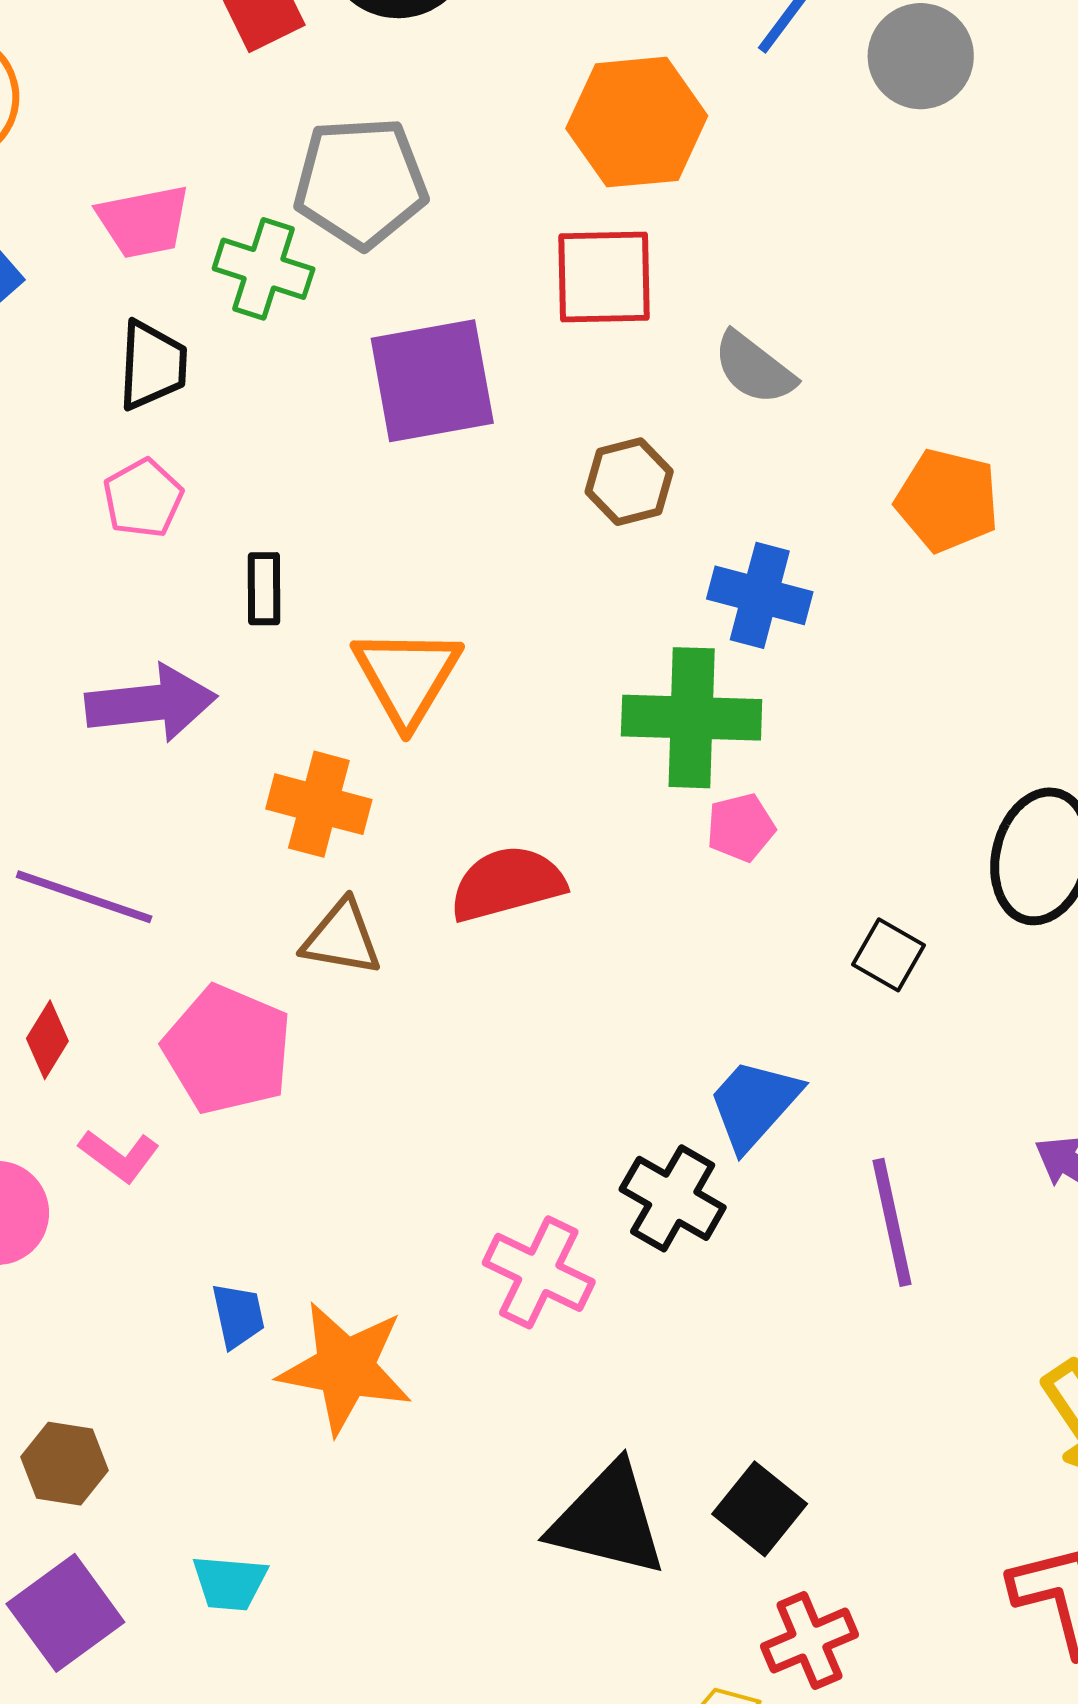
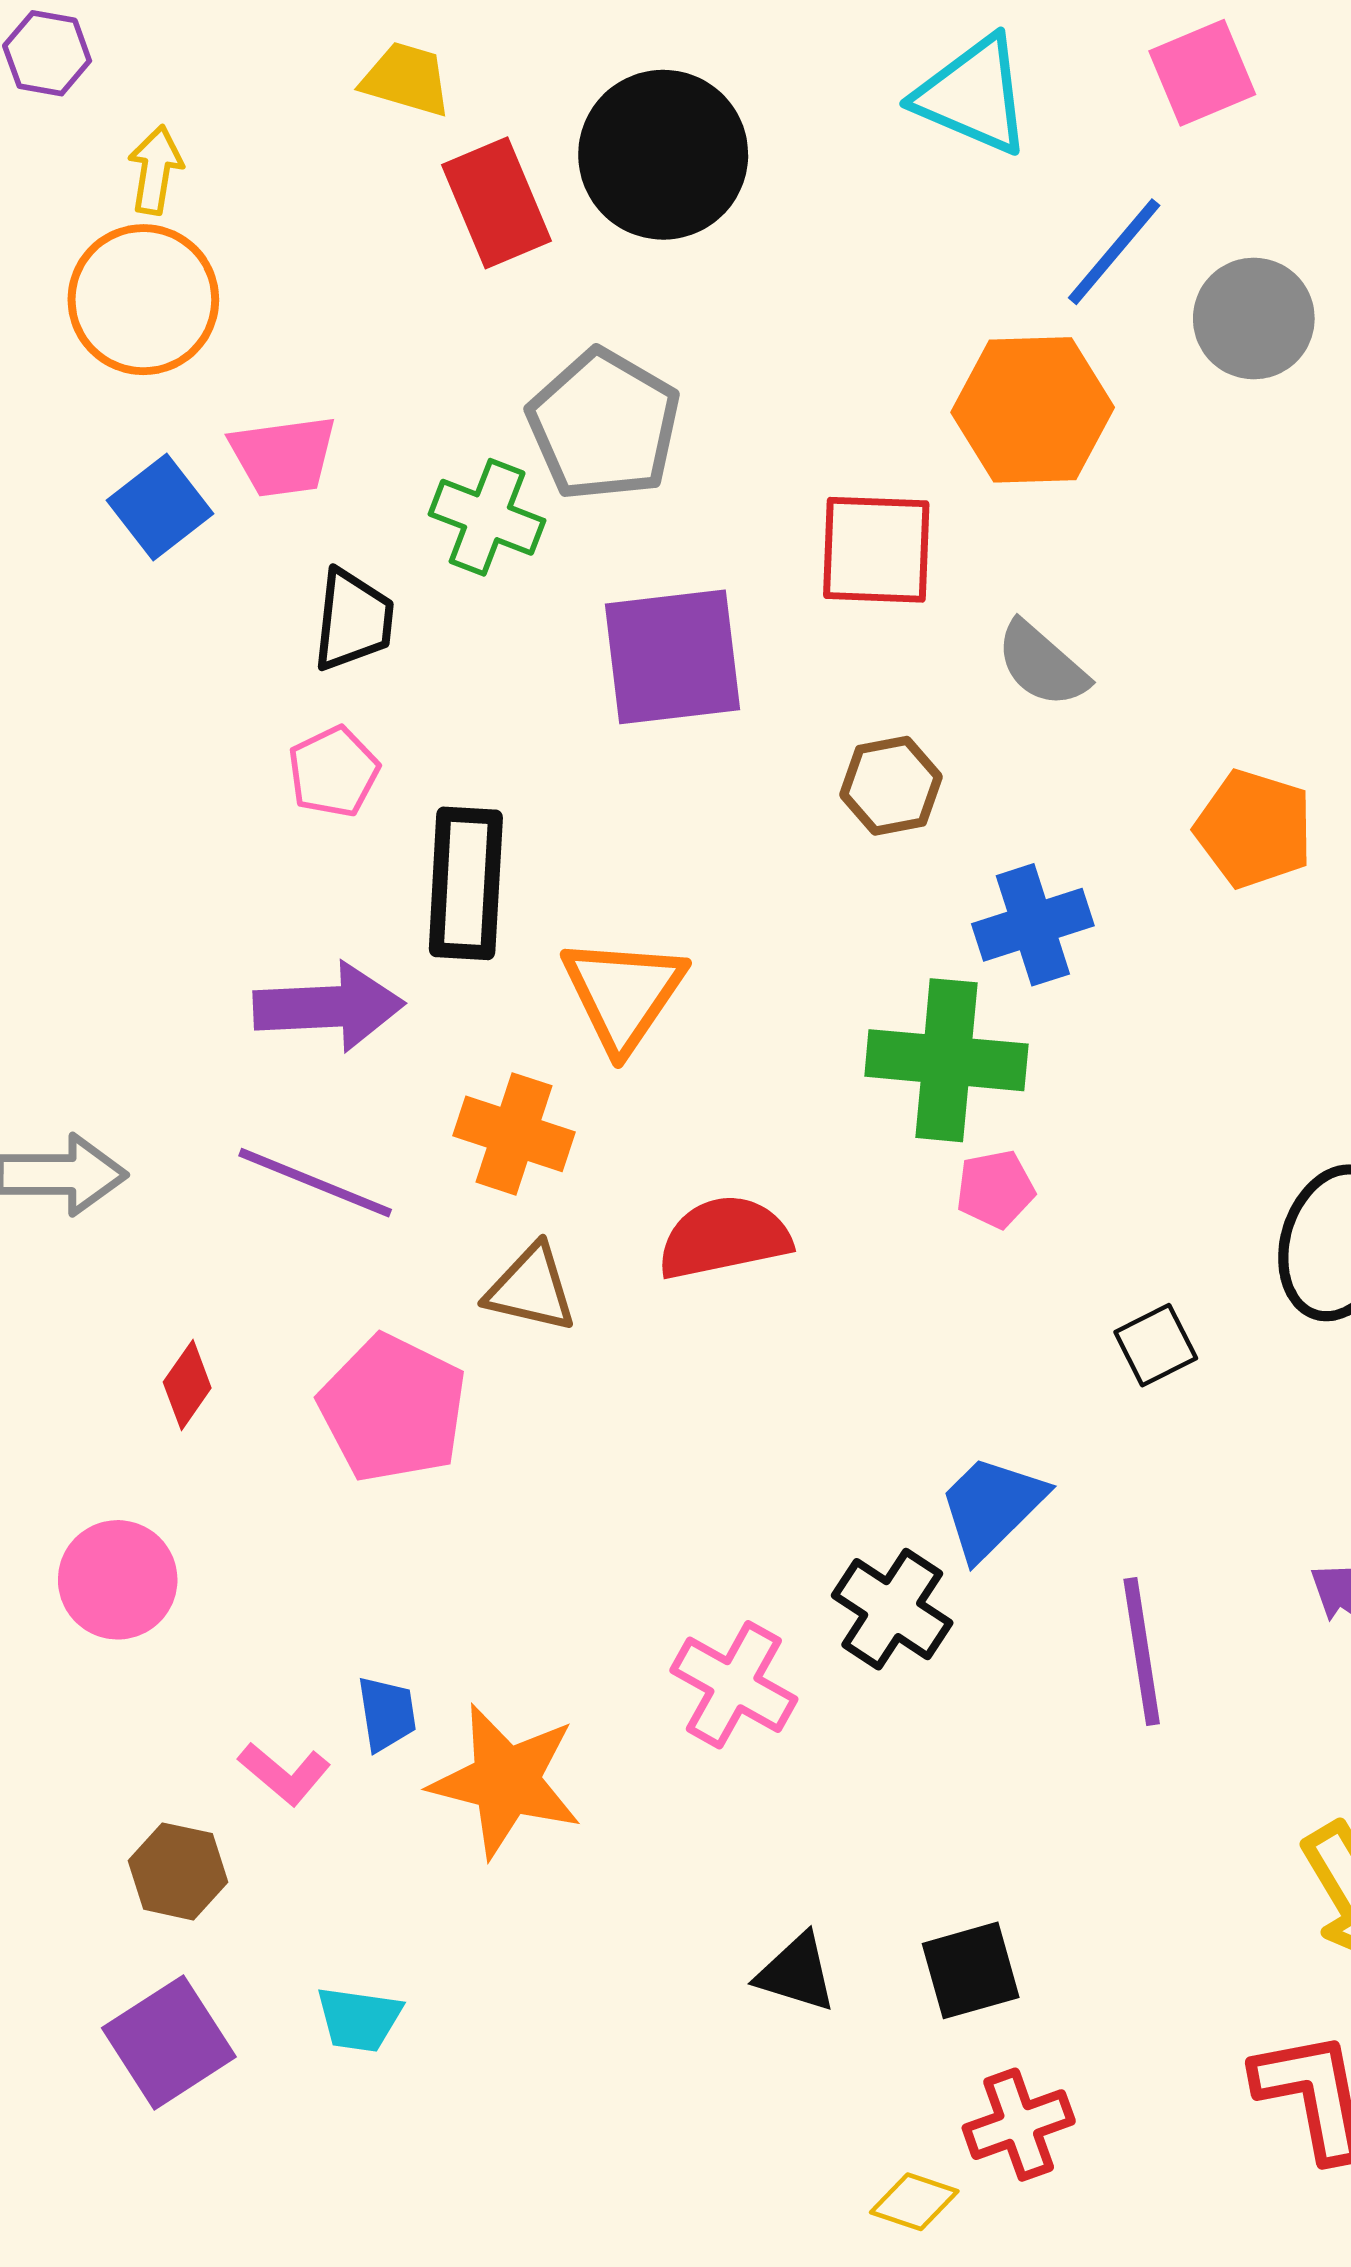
orange hexagon: (637, 122) -> (1033, 410), moved
gray pentagon: (360, 183) -> (604, 425), turned 30
pink trapezoid: (144, 221) -> (283, 456), moved
black rectangle: (264, 589) -> (466, 883), size x1.8
blue cross: (760, 595) -> (1033, 925), turned -36
purple line: (84, 897) -> (315, 1183), moved
black square: (888, 955) -> (1156, 1345), turned 30
pink L-shape: (119, 1156) -> (284, 1774), moved
black square: (760, 1509) -> (971, 1970), turned 32
black triangle: (608, 1520) -> (796, 1973), size x0.6

